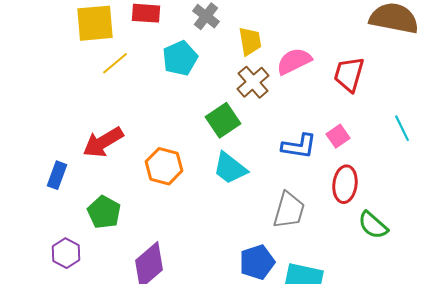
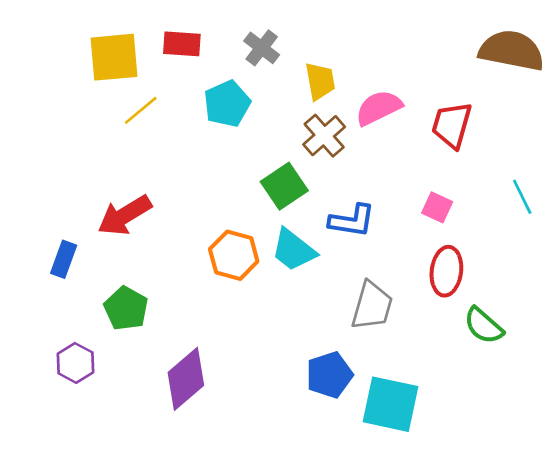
pink square: (338, 136) -> (437, 207), turned -30
blue L-shape: (299, 146) -> (352, 221), moved
orange hexagon: (164, 166) -> (234, 255), moved

